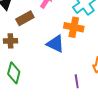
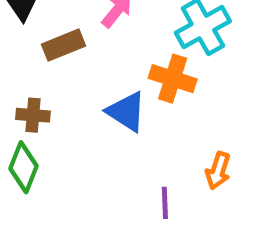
brown cross: (11, 41) -> (33, 115), moved

